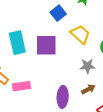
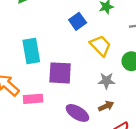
purple square: (46, 45) -> (60, 73), moved
purple ellipse: (63, 97) -> (77, 113), turned -65

